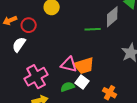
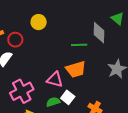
gray diamond: (112, 17) -> (99, 33), turned -50
orange trapezoid: (84, 66) -> (76, 69), moved

